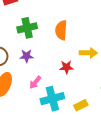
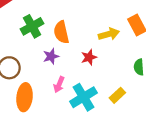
orange semicircle: (61, 30) -> (61, 32), moved
purple star: (27, 56) -> (51, 56), moved

